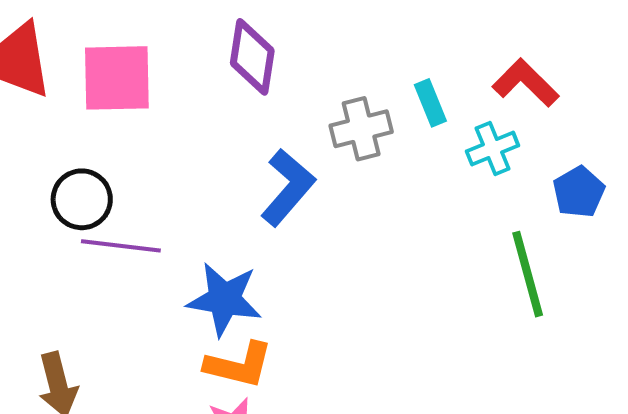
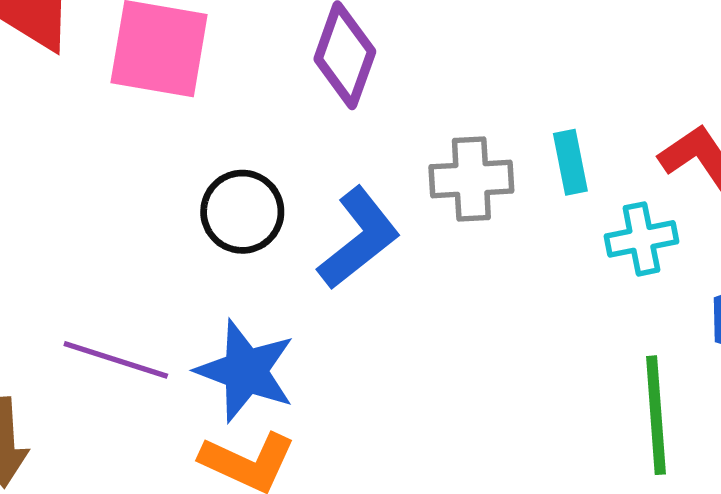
black circle: (82, 199) -> (242, 212), moved
purple line: (121, 246) -> (116, 360), moved

